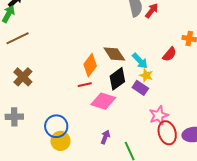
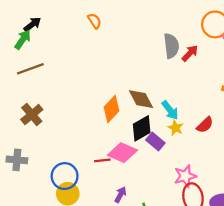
red semicircle: (170, 54) -> (205, 125), moved
red line: (85, 85) -> (102, 160), moved
purple rectangle: (140, 88) -> (155, 142), moved

